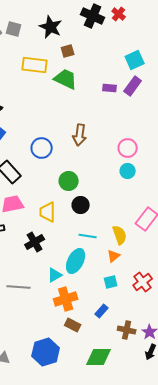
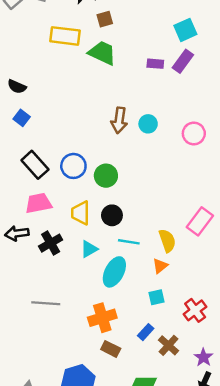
blue circle: (42, 148) -> (73, 166), moved
pink circle: (128, 148) -> (194, 133), moved
cyan circle: (128, 171) -> (148, 124), moved
black circle: (81, 205) -> (112, 215), moved
black cross: (35, 242) -> (51, 243), moved
cyan triangle: (55, 275) -> (89, 249), moved
red cross: (143, 282) -> (195, 310), moved
brown cross: (127, 330) -> (169, 345), moved, turned 30

